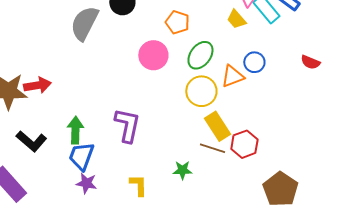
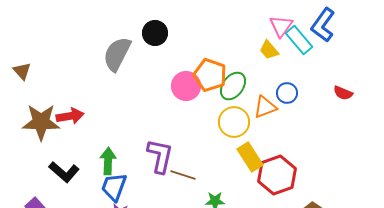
orange pentagon: (177, 22) -> (210, 75), moved, size x1.4
red hexagon: (244, 144) -> (277, 175), size x1.4
brown line: (212, 148) -> (183, 175), moved

